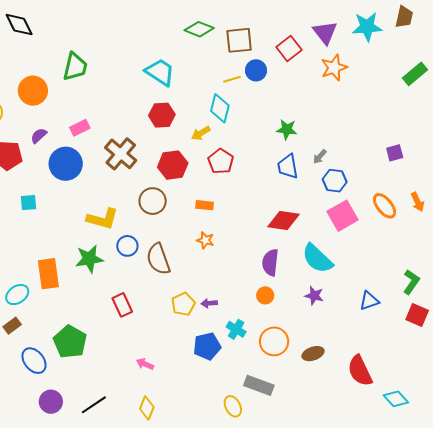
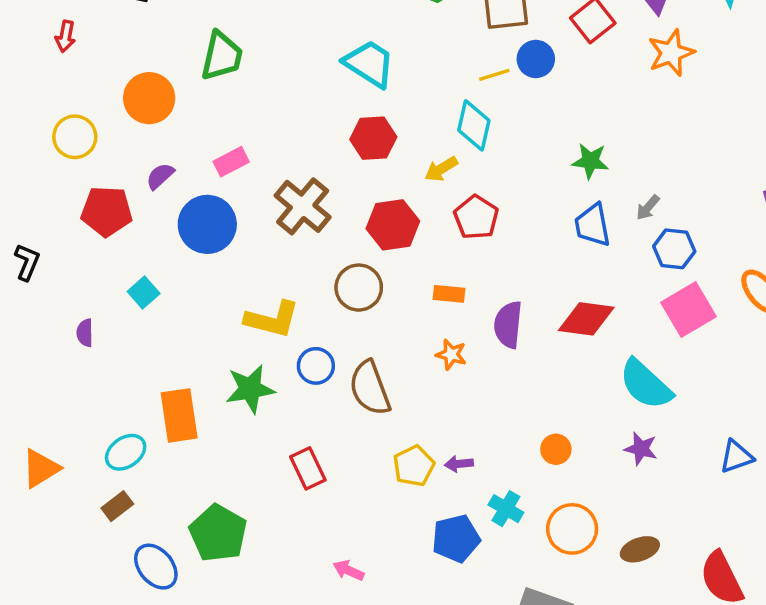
cyan square: (29, 203) -> (144, 292), turned -36
purple semicircle: (270, 262) -> (508, 325), moved

